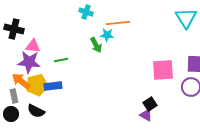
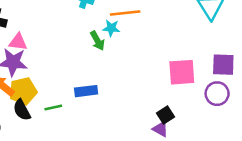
green line: (61, 60) -> (53, 107), moved
blue rectangle: (53, 86) -> (86, 91), moved
black semicircle: (36, 111) -> (22, 110), moved, turned 36

